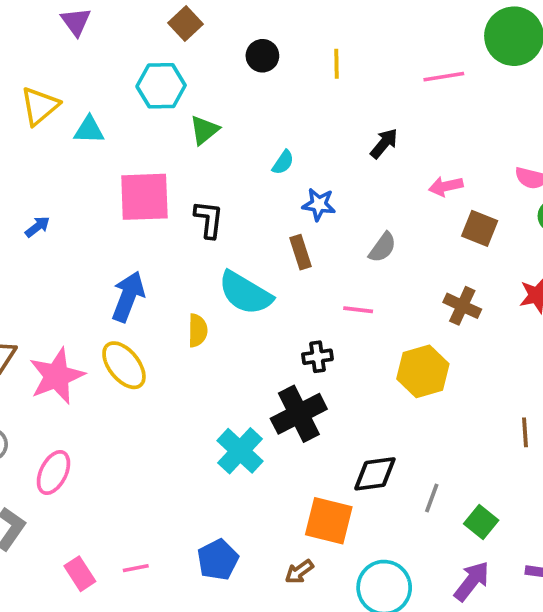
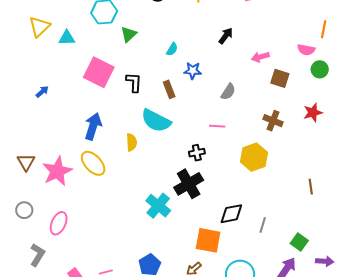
pink square: (144, 197) -> (99, 72), turned 32
brown rectangle: (301, 252) -> (169, 89), moved
green square: (481, 522) -> (299, 242), moved

